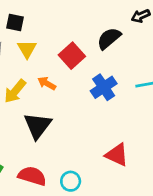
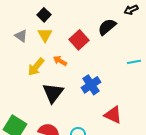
black square: (15, 22) -> (44, 15), moved, turned 32
blue cross: (104, 87) -> (91, 85), moved

